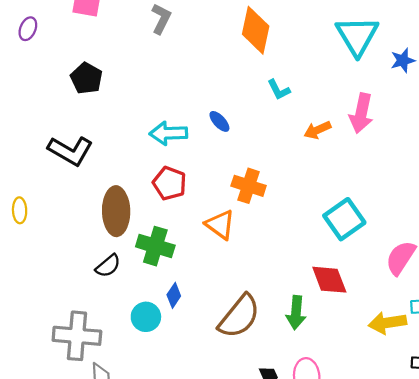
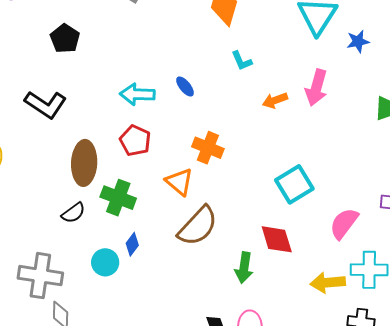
brown semicircle: (239, 316) -> (198, 226), moved

